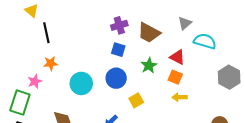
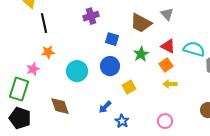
gray triangle: (185, 23) -> (167, 14), moved, turned -32
purple cross: (119, 25) -> (91, 16), moved
cyan semicircle: (205, 41) -> (194, 49), moved
orange square: (175, 77) -> (166, 65), turned 32

